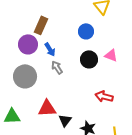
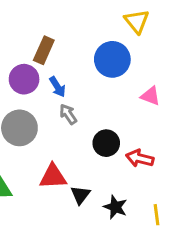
blue circle: (86, 31) -> (112, 59), size x1.5
black circle: (89, 59) -> (106, 143), moved

